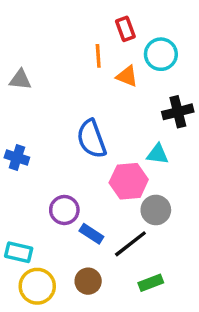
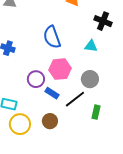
black cross: (178, 112) -> (103, 21), turned 36
pink hexagon: (129, 181) -> (60, 69), moved
green rectangle: (151, 283) -> (96, 112), moved, turned -56

